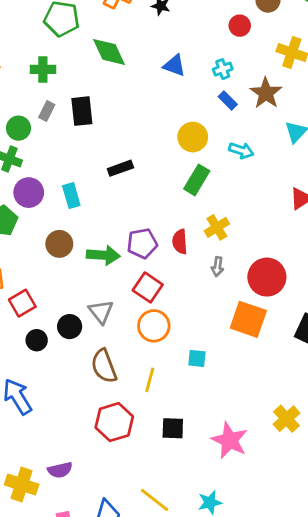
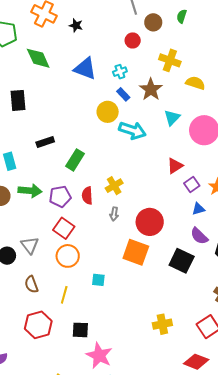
blue triangle: (174, 65) -> (85, 69), size x1.4
yellow circle: (193, 137) -> (108, 112), moved
cyan arrow: (241, 150) -> (132, 130), size x1.5
green rectangle: (197, 180) -> (75, 160), moved
green arrow: (103, 255) -> (30, 191), moved
brown semicircle: (104, 366) -> (31, 284), size x0.7
yellow cross: (287, 419) -> (162, 324), turned 30
pink star: (230, 440) -> (99, 355), moved

